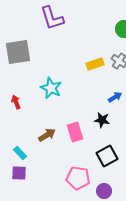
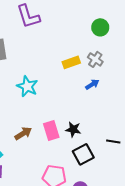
blue arrow: (115, 97) -> (92, 84), moved
black star: (102, 120) -> (73, 129), moved

